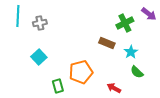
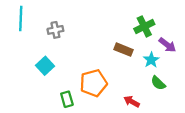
purple arrow: (149, 14) -> (167, 45), moved
gray cross: (40, 23) -> (55, 30), moved

